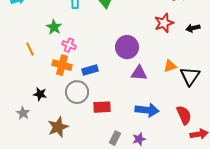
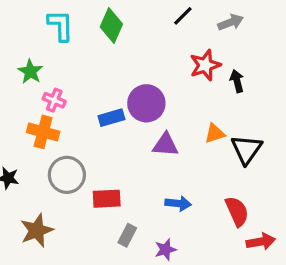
black arrow: (193, 28) -> (237, 81), moved, turned 88
blue rectangle: (90, 70) -> (111, 118), moved
blue arrow: (147, 110) -> (178, 203), size x0.7
gray rectangle: (115, 138) -> (127, 235), moved

